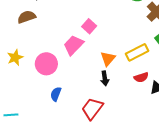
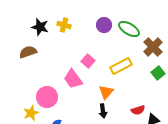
pink trapezoid: (73, 45) -> (73, 79), turned -80
yellow rectangle: (137, 52) -> (121, 66), moved
yellow star: (15, 58) -> (31, 113), moved

